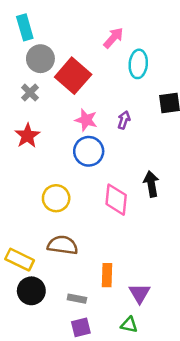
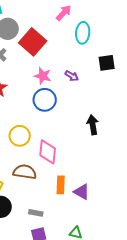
purple arrow: (124, 120) -> (72, 76), turned 104
pink diamond: (116, 200) -> (48, 152), moved
orange rectangle: (107, 275) -> (61, 185), moved
purple triangle: (140, 293) -> (82, 192), moved, turned -30

